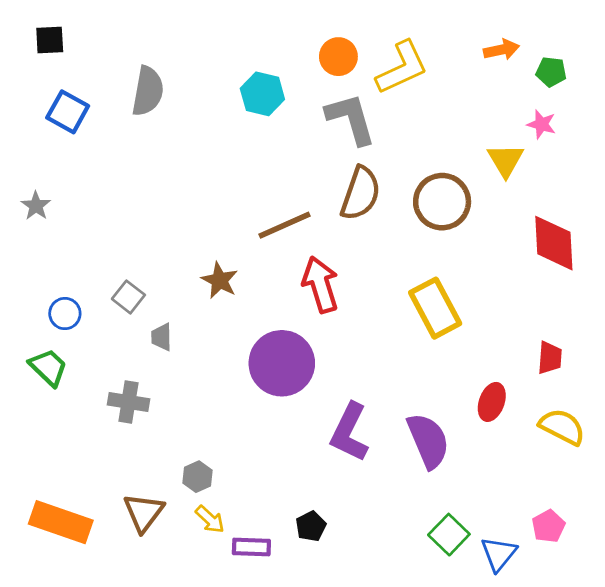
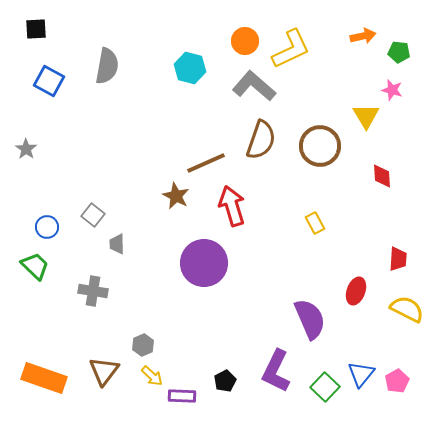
gray L-shape: (351, 119) -> (254, 86), turned -33
red diamond: (554, 243) -> (382, 176), moved, size x0.6
brown star: (220, 280) -> (176, 196), moved
yellow rectangle: (435, 308) -> (315, 223), size x0.5
purple L-shape: (349, 432) -> (276, 371), moved
blue triangle: (499, 554) -> (361, 374), moved

